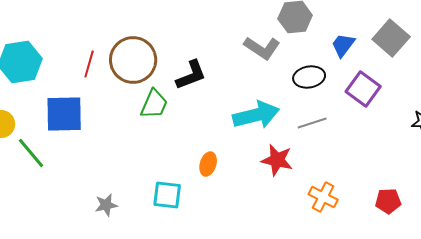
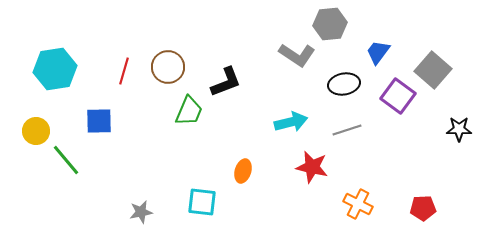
gray square: (391, 38) -> (433, 70), moved
brown circle: (133, 60) -> (168, 67), size x0.7
blue square: (64, 114) -> (99, 121), size x0.7
cyan arrow: (256, 115) -> (291, 122), size x0.7

